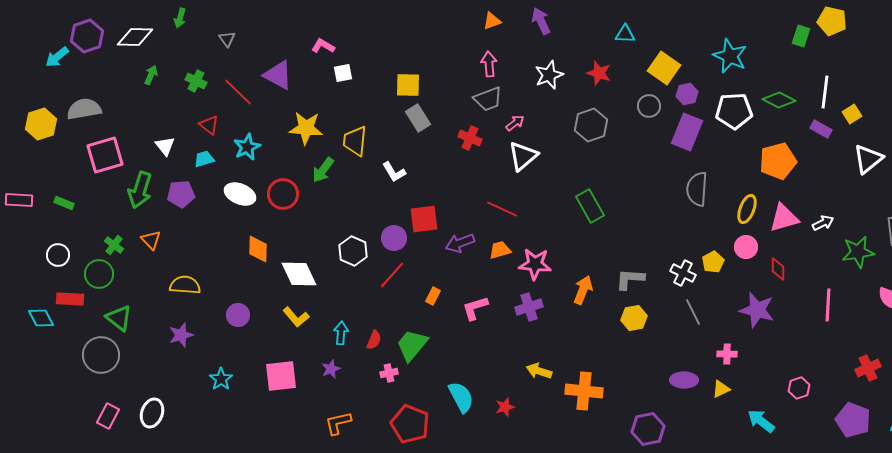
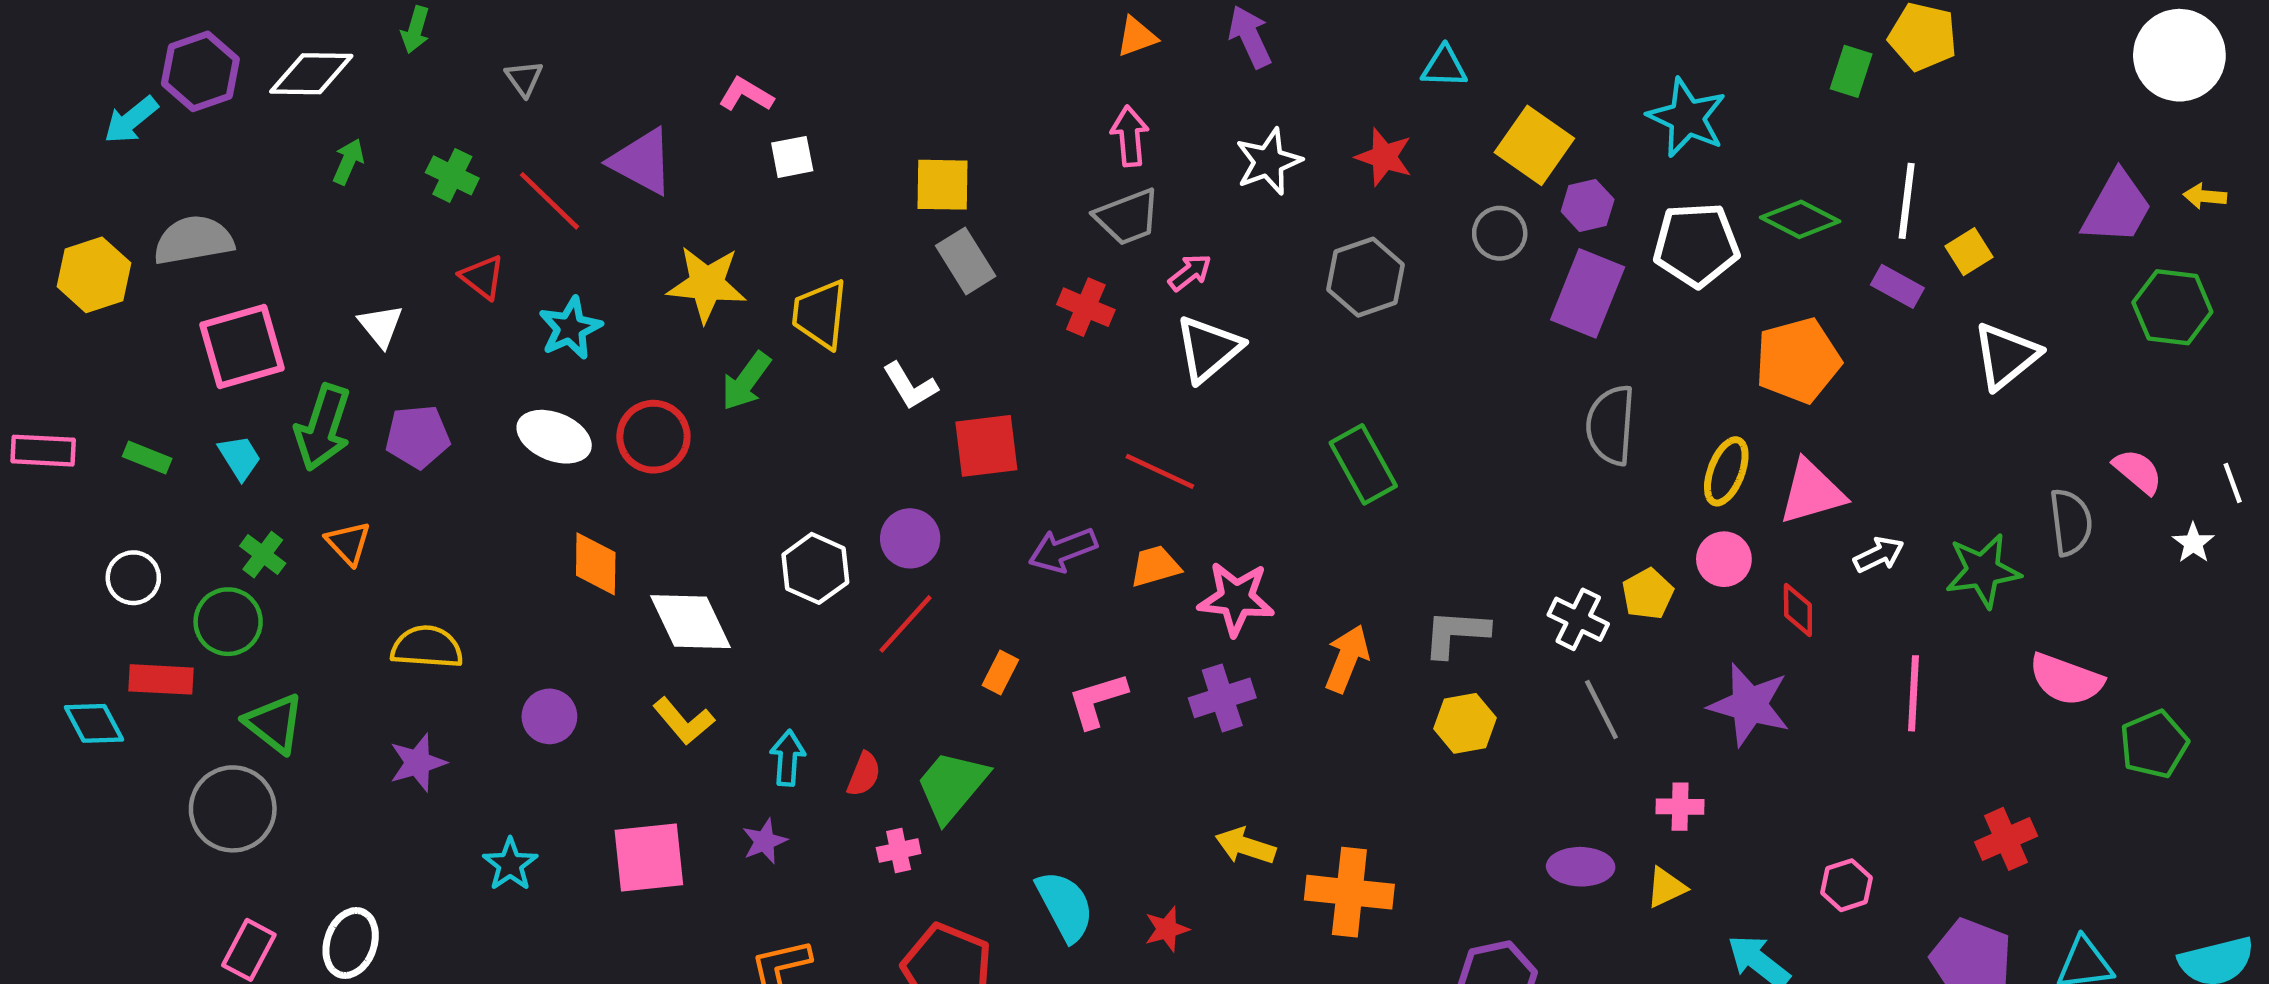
cyan trapezoid: (204, 159) -> (240, 457), moved, turned 75
red square: (424, 219) -> (986, 446), moved
white arrow: (823, 223) -> (1879, 555), moved

